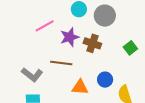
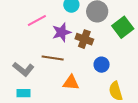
green square: (130, 48) -> (123, 27), moved, size x1.5
blue circle: (105, 80) -> (102, 65), moved

